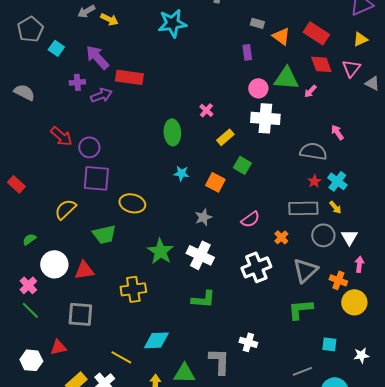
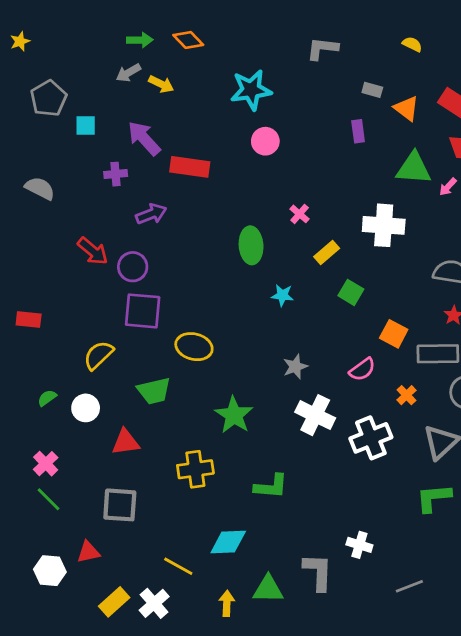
cyan square: (56, 48) -> (86, 126), turned -35
pink circle: (258, 88) -> (265, 141), moved
purple arrow: (101, 95) -> (151, 214), moved
cyan star: (181, 173) -> (282, 295), moved
orange square: (215, 182) -> (394, 334), moved
red rectangle: (16, 184) -> (29, 320), turned -36
white cross: (200, 255) -> (315, 415), moved
white circle: (54, 264) -> (86, 408), moved, size x0.7
green L-shape: (203, 299) -> (271, 486), moved
gray line: (302, 371) -> (409, 586), moved

